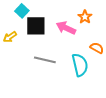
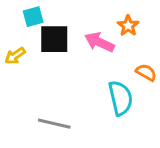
cyan square: (22, 11) -> (33, 17), turned 32
gray line: (45, 60) -> (54, 124), moved

